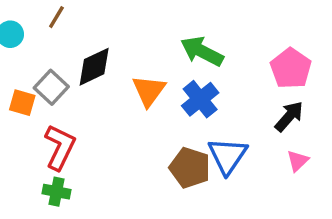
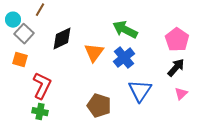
gray square: (51, 87) -> (24, 34), moved
brown pentagon: (190, 168) -> (99, 106), moved

